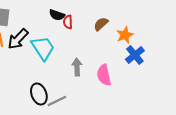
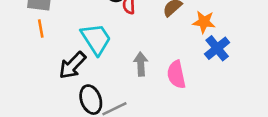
orange star: (125, 35) -> (204, 22), turned 30
black arrow: (18, 39) -> (72, 65), moved

